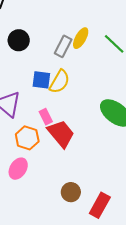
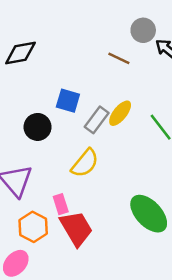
black circle: (19, 40) -> (38, 127), moved
blue square: (41, 80) -> (68, 101), moved

